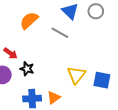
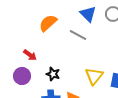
black star: (27, 69) -> (53, 74), moved

